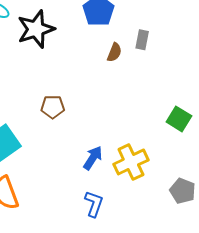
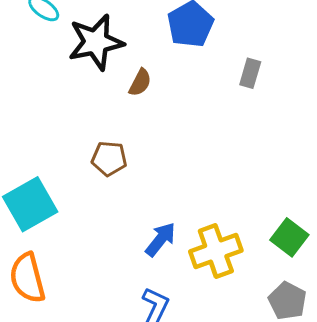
brown semicircle: (114, 52) -> (140, 83), moved
green square: (179, 119) -> (289, 237), moved

